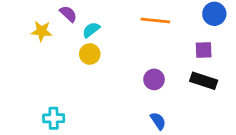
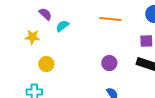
yellow star: (42, 31) -> (32, 37), moved
yellow circle: (90, 54) -> (46, 64), moved

